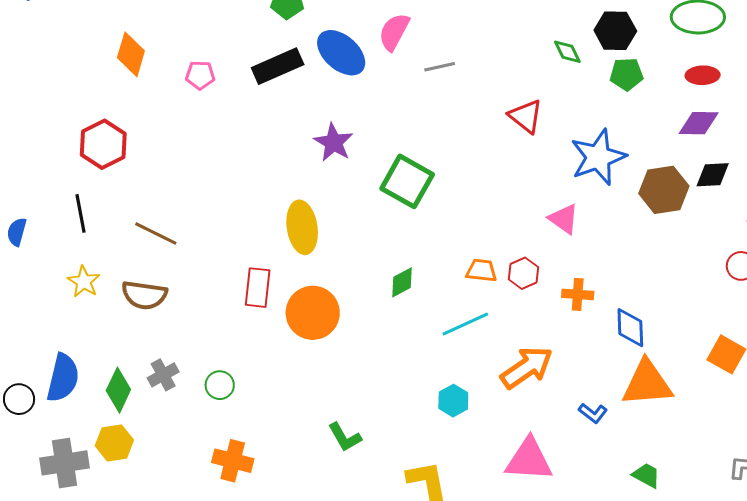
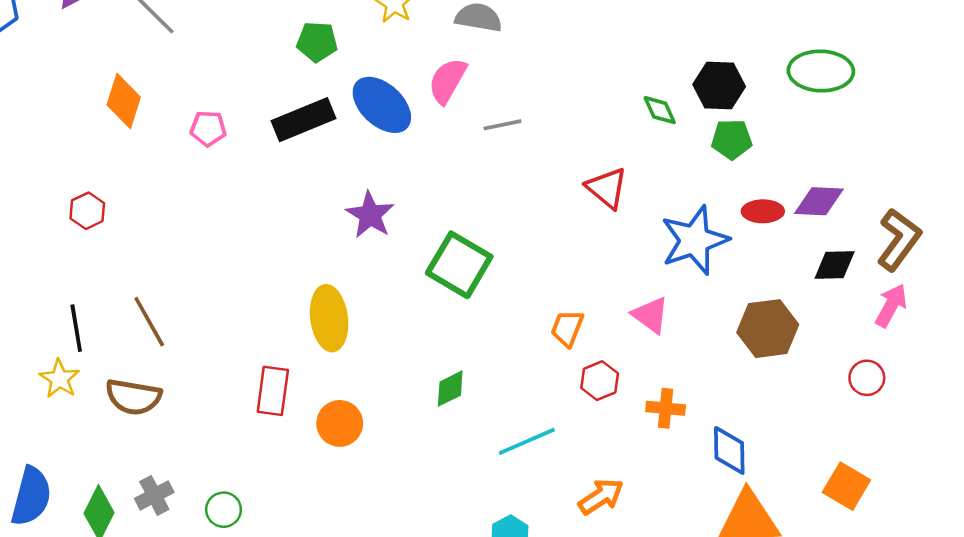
red ellipse: (703, 75) -> (763, 211), moved
red hexagon: (103, 144) -> (87, 211), size x0.6
brown hexagon: (664, 190) -> (768, 329), moved
black line: (81, 213) -> (76, 328), moved
brown line: (156, 233) -> (149, 322), turned 33
orange trapezoid: (482, 271) -> (567, 328), moved, turned -76
orange circle: (313, 313) -> (340, 423), size x0.7
orange arrow: (527, 367) -> (601, 496), size x0.7

